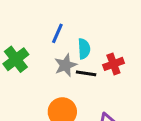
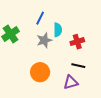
black line: (86, 73) -> (78, 66), moved

